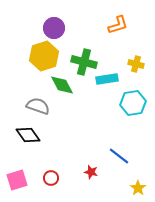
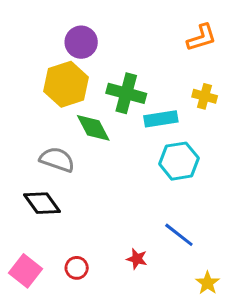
orange L-shape: (118, 25) -> (202, 38), moved
cyan hexagon: (133, 103) -> (179, 161), moved
pink square: (17, 180) -> (25, 271), turned -35

